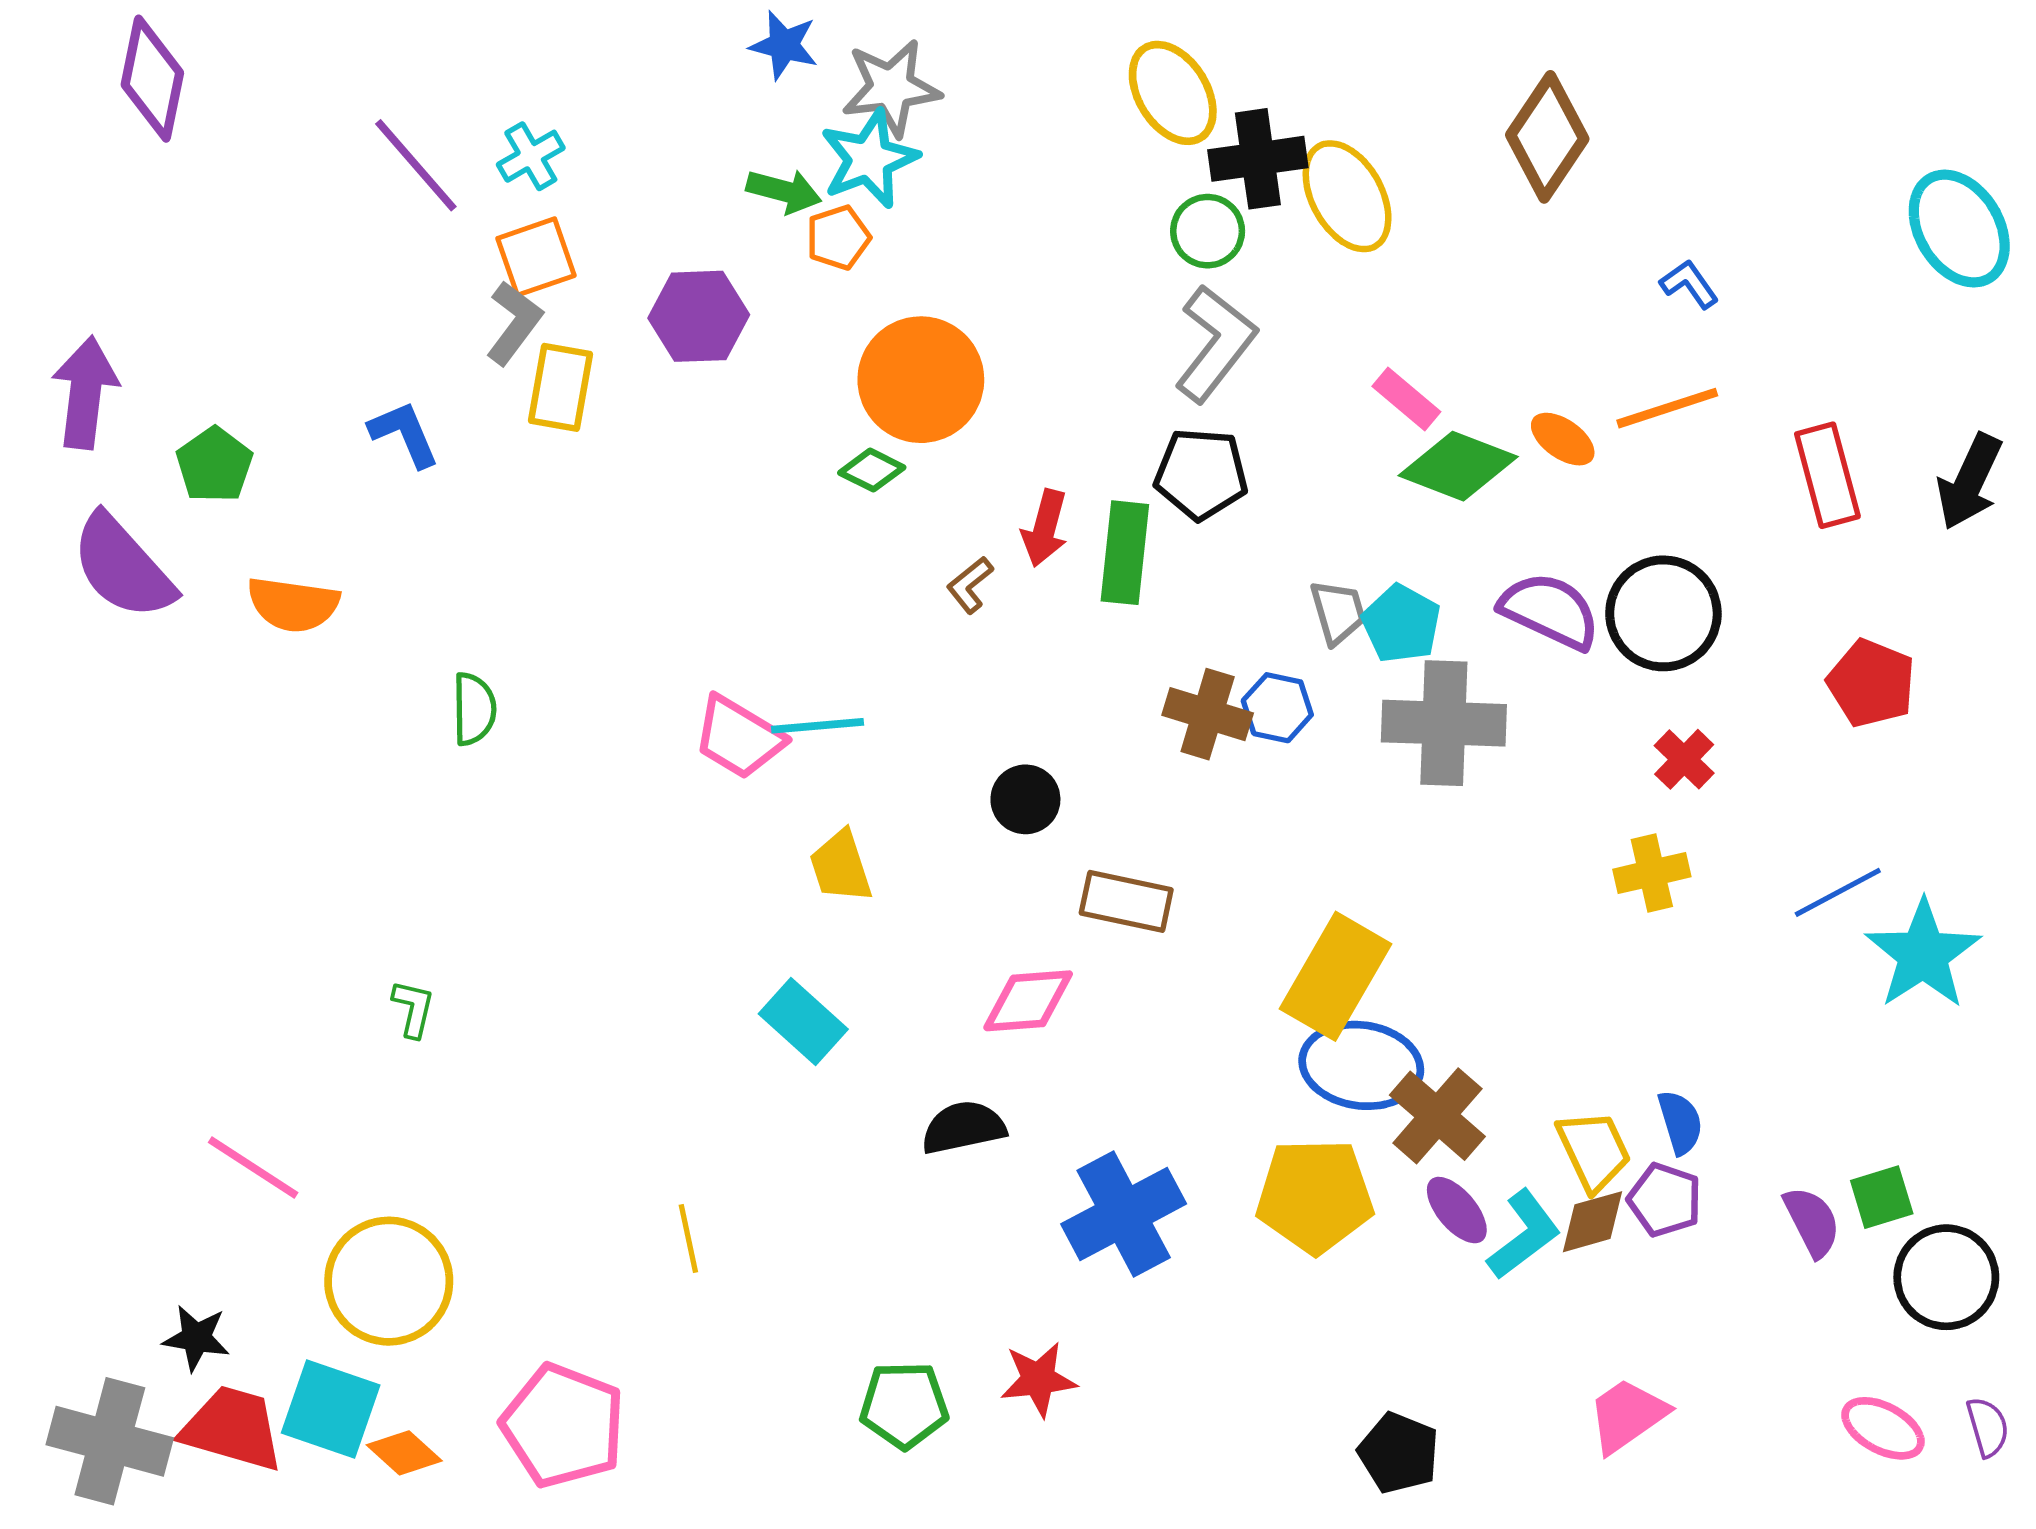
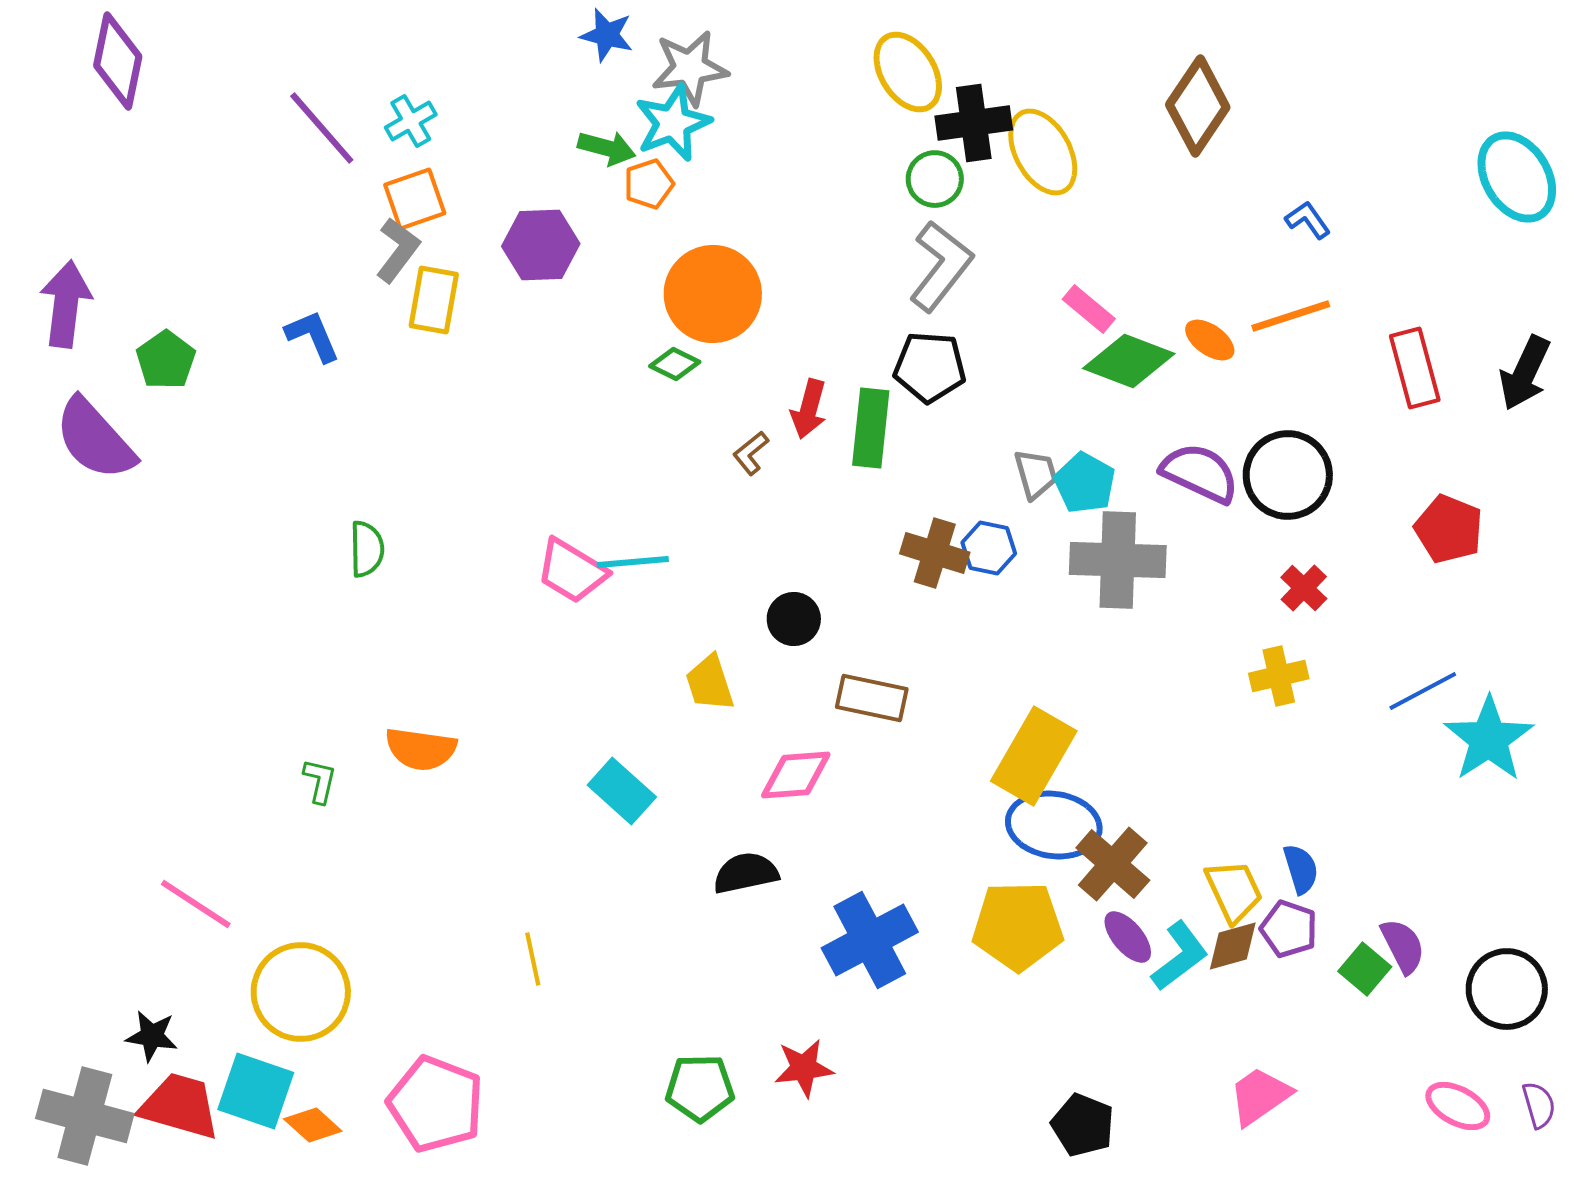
orange semicircle: (293, 604) -> (421, 749), moved
yellow trapezoid: (841, 867) -> (710, 683), moved
green square: (1882, 1197) -> (1365, 969), moved, turned -33

